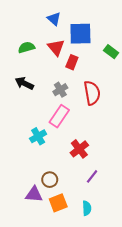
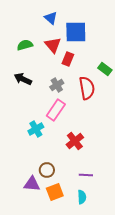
green rectangle: (111, 52) -> (105, 69), moved
purple line: (92, 176) -> (86, 175), moved, turned 56

